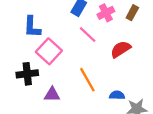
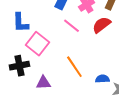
red semicircle: (121, 49) -> (102, 25), moved

